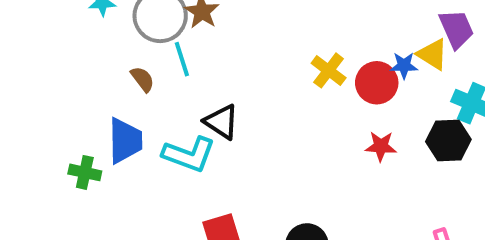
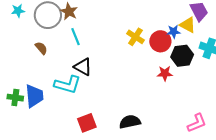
cyan line: (182, 59) -> (75, 37), moved
blue trapezoid: (125, 141) -> (34, 96), moved
black hexagon: (448, 141) -> (182, 56), moved

